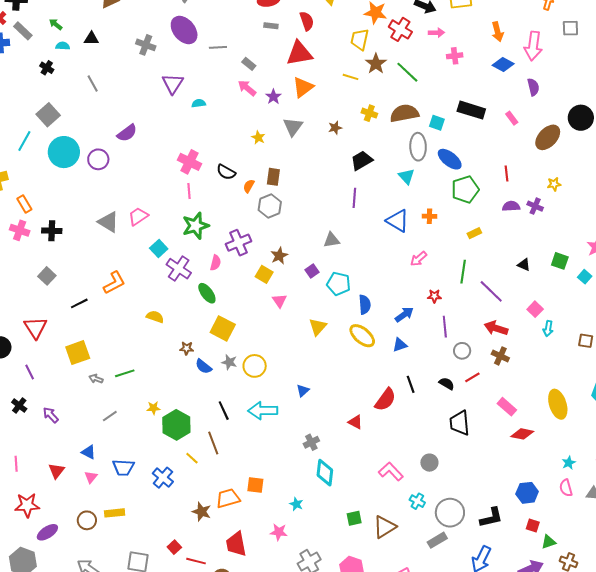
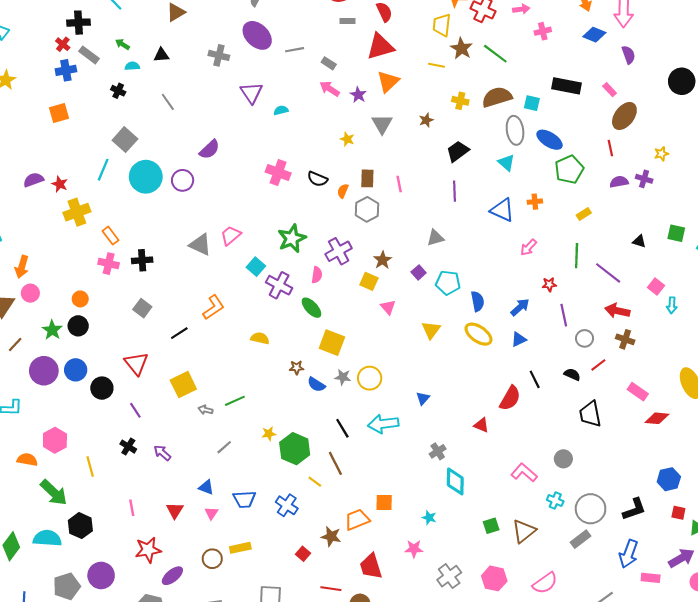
brown ellipse: (548, 137) -> (624, 116), moved
pink line: (189, 191) -> (399, 184), moved
red square: (174, 547) -> (303, 554), moved

